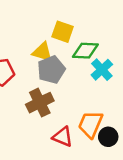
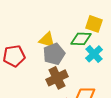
yellow square: (63, 32) -> (94, 24), moved
brown cross: (40, 103) -> (57, 78), moved

